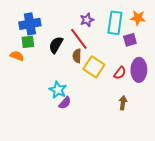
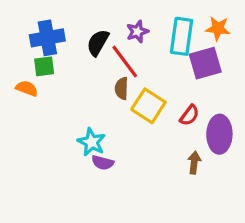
purple square: (130, 40) -> (205, 63), size x1.5
black semicircle: (56, 45) -> (98, 43), moved
purple ellipse: (139, 70) -> (219, 134), moved
purple semicircle: (65, 103) -> (103, 163), turned 64

